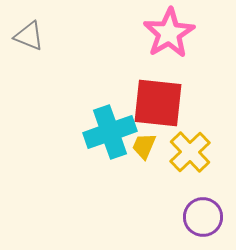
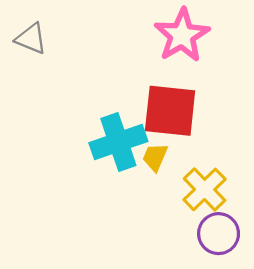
yellow cross: (190, 152) -> (205, 189), moved

